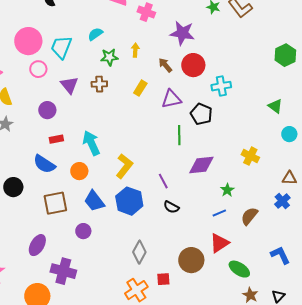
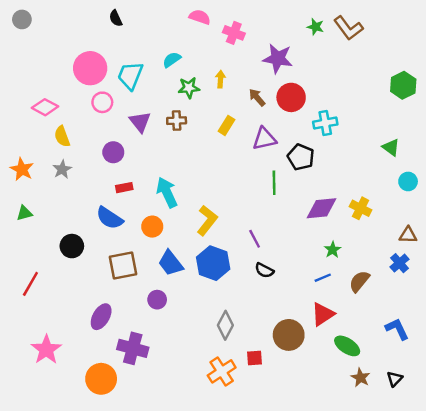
purple diamond: (201, 165) -> (322, 208), moved

